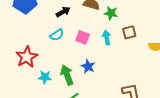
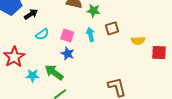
black arrow: (63, 12) -> (31, 14), moved
blue star: (88, 66) -> (68, 54), moved
green arrow: (67, 75) -> (54, 72), turned -30

